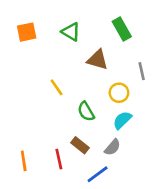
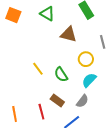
orange square: (27, 32) -> (13, 15), turned 35
yellow line: (57, 87) -> (38, 69), moved

